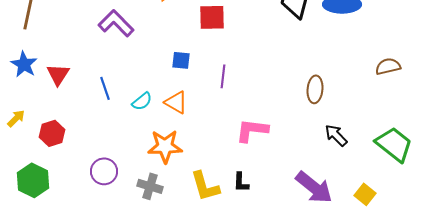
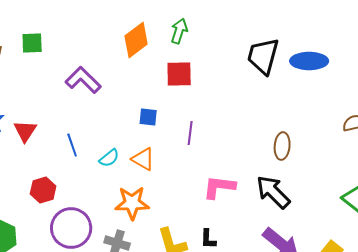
red hexagon: (52, 133) -> (43, 190), moved
black arrow: (336, 135) -> (273, 192), moved, size x1.5
purple circle: (104, 171) -> (71, 228), size x1.5

